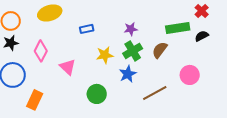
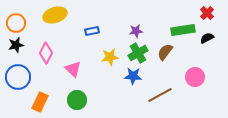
blue star: (128, 74) -> (133, 76), turned 30
green circle: (97, 94) -> (77, 100), moved

